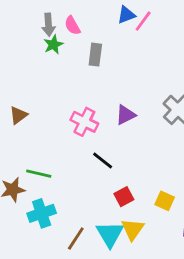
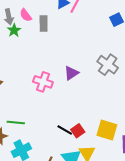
gray rectangle: (95, 55) -> (44, 24), moved
black line: (103, 161) -> (65, 130), moved
yellow square: (165, 201) -> (107, 130), size x1.5

